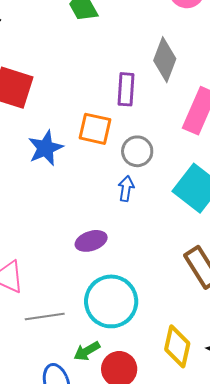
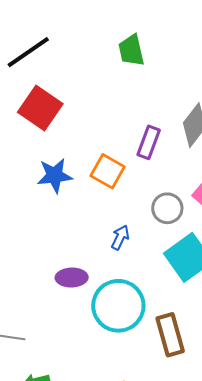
gray circle: (137, 151) -> (167, 208), moved
cyan circle: (111, 301) -> (118, 306), moved

